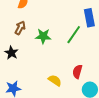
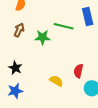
green line: (74, 35) -> (64, 26), moved, turned 72
black star: (11, 53) -> (15, 68), moved

